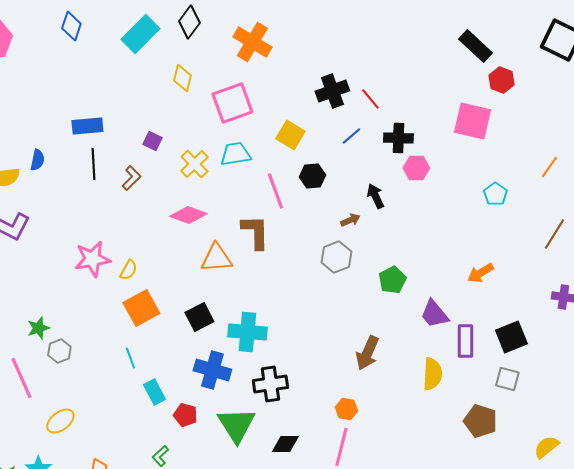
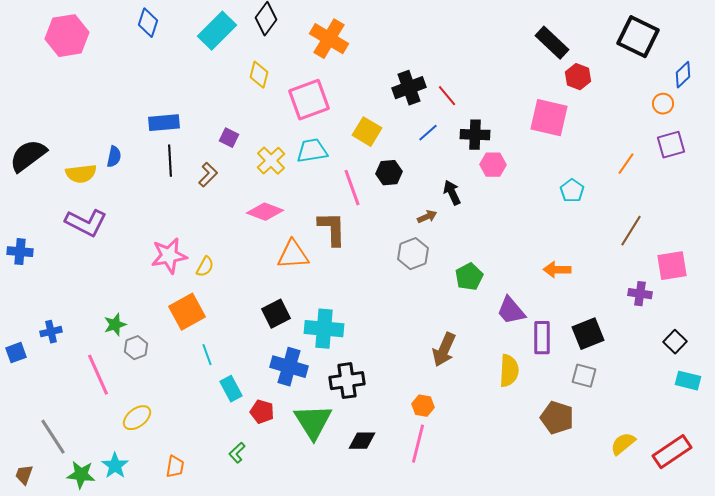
orange arrow: (480, 273) -> (557, 270), turned 32
orange square: (141, 308) -> (187, 312), moved

